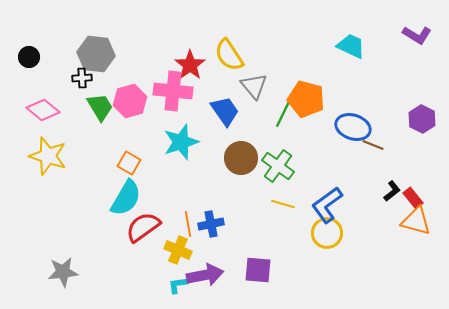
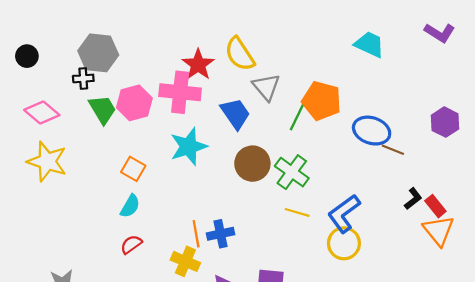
cyan semicircle: (126, 198) -> (130, 206), size x0.6
orange triangle: (416, 221) -> (439, 231), turned 36
red semicircle: (143, 227) -> (131, 244), moved, size x0.6

